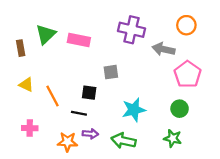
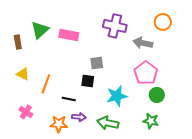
pink pentagon: (188, 74) -> (146, 73), moved
black square: (89, 93) -> (88, 81), moved
orange line: (53, 96) -> (46, 84), turned 48
pink cross: (30, 128) -> (26, 112), turned 32

